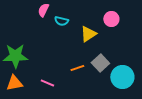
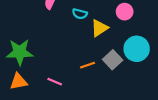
cyan semicircle: (61, 21) -> (80, 14), moved
cyan circle: (122, 77) -> (137, 49), moved

